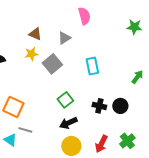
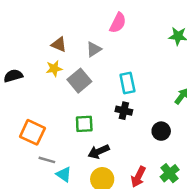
pink semicircle: (84, 16) -> (118, 23), turned 42
green square: (65, 100) -> (84, 124), moved, turned 35
black cross: (99, 106) -> (124, 111), moved
cyan triangle: (10, 140) -> (64, 174), moved

